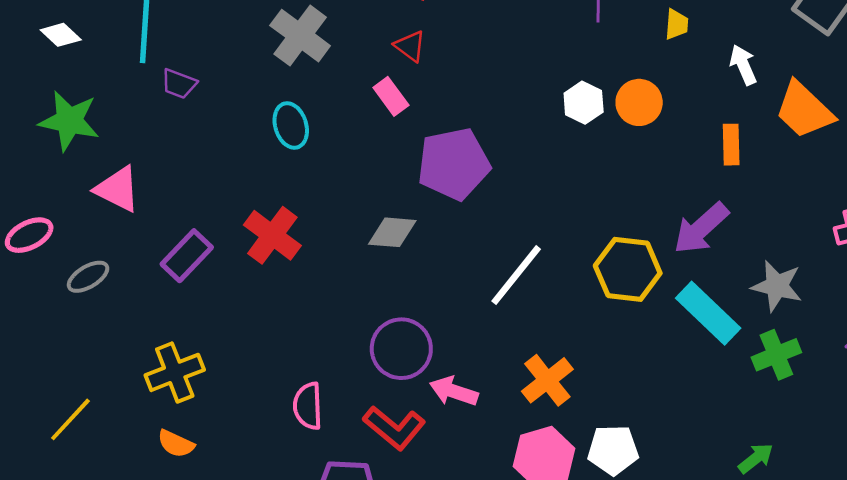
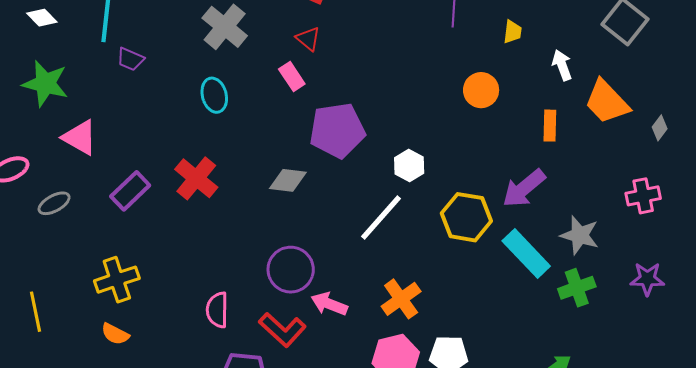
white hexagon: (584, 103) -> (409, 166), moved
yellow line: (70, 419) -> (36, 312), turned -57

